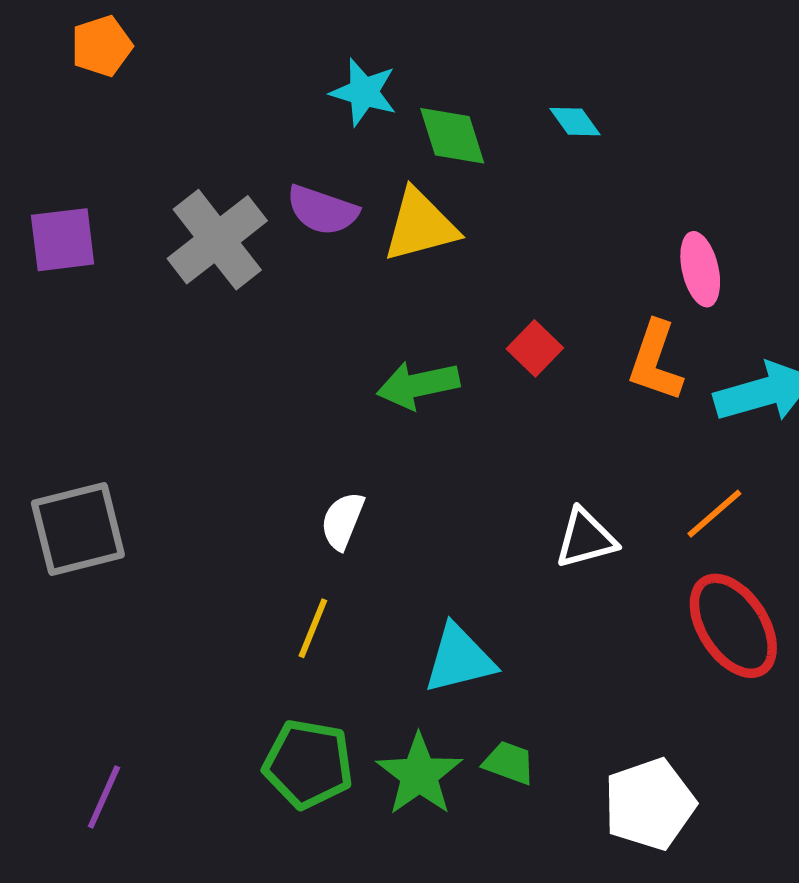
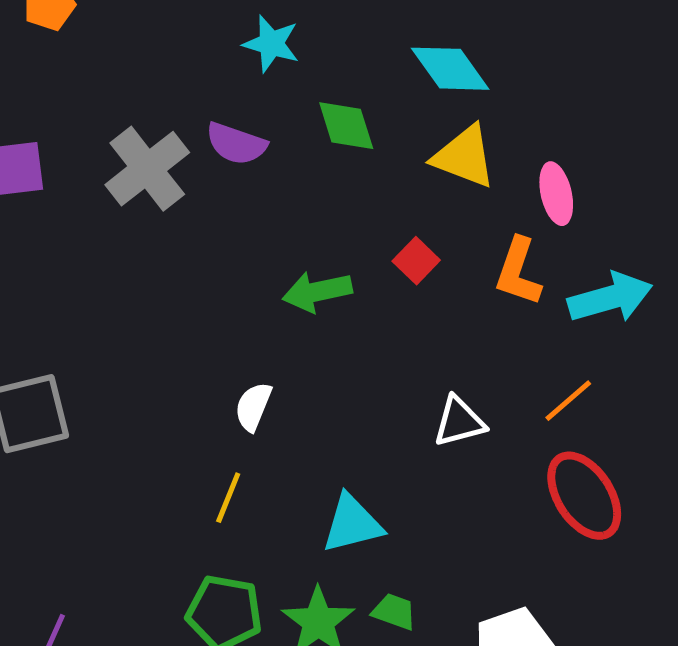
cyan diamond: (575, 122) -> (450, 69), size x1.8
green diamond: (452, 136) -> (346, 126), moved
yellow triangle: (420, 226) -> (464, 157), moved, turned 36

